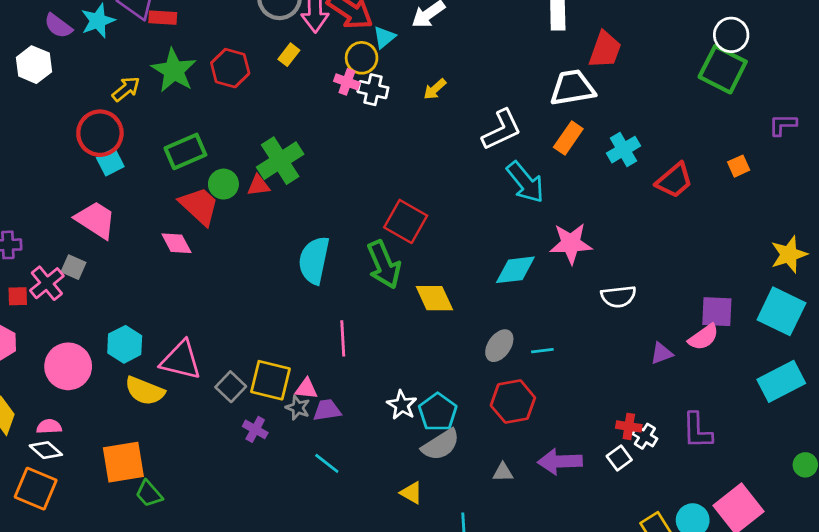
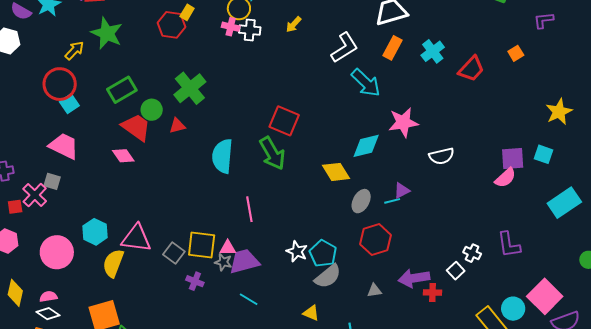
red hexagon: (230, 68) -> (172, 25), moved
red triangle: (258, 185) -> (177, 126), moved
yellow diamond: (434, 298) -> (336, 172), moved
cyan square: (781, 311) -> (544, 154), moved, size x0.6
purple triangle: (661, 353) -> (402, 191), moved
yellow semicircle: (145, 391) -> (113, 263), turned 96
purple trapezoid: (327, 410) -> (244, 261), size x1.5
red cross: (629, 426) -> (433, 293), moved

